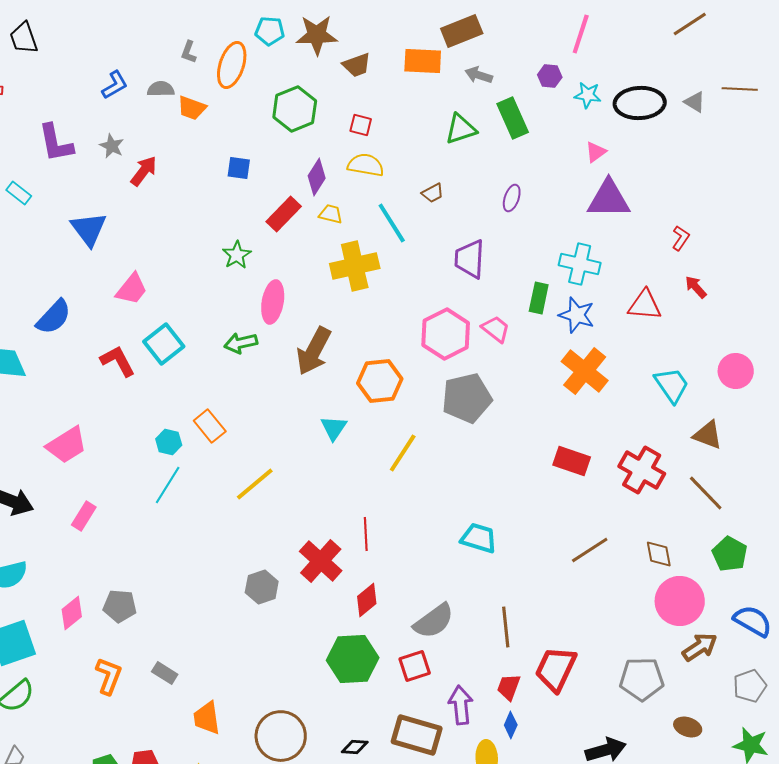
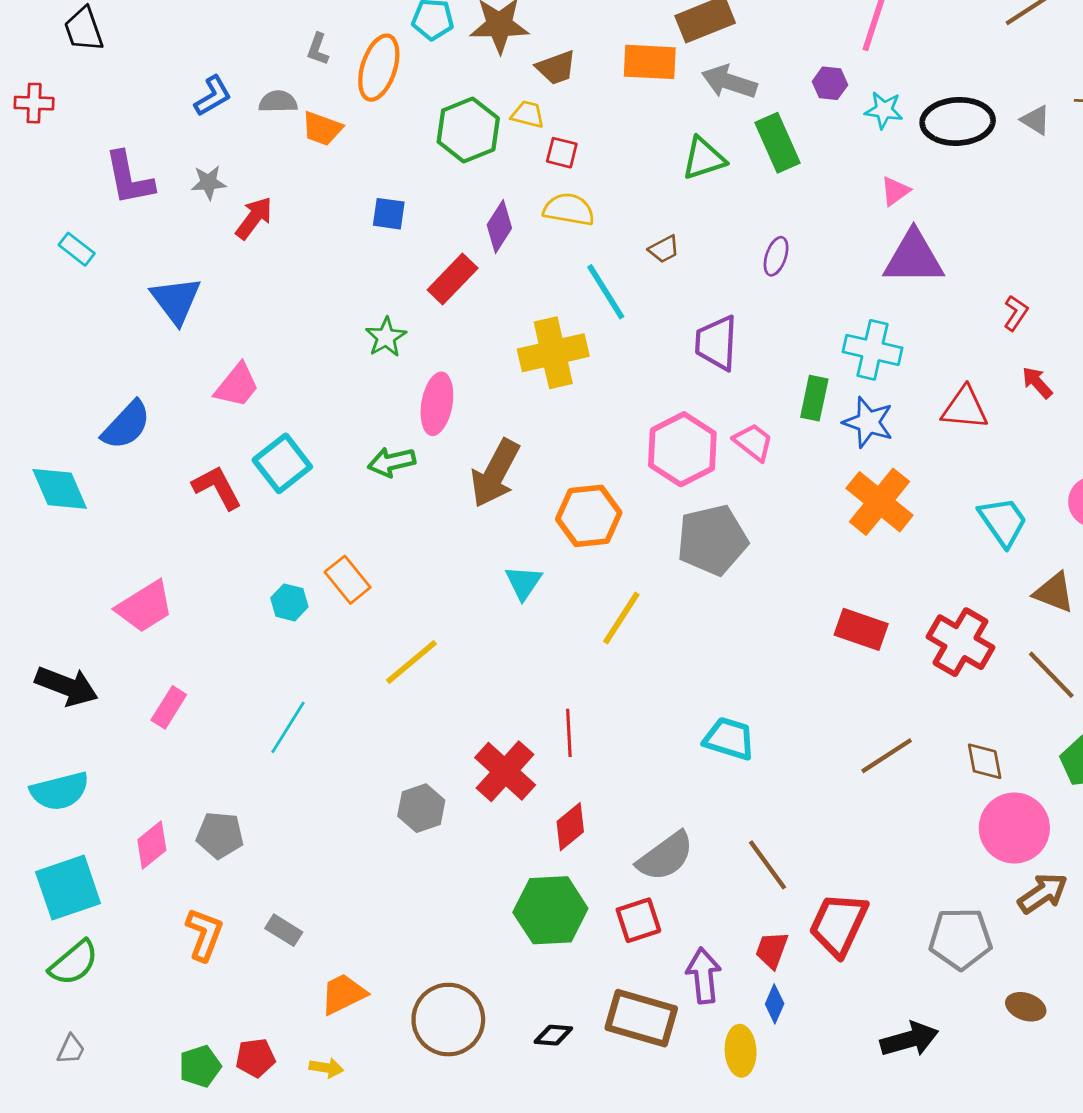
gray arrow: (479, 75) -> (729, 82), size x1.4
gray star: (112, 146) -> (209, 182), turned -30
yellow trapezoid: (331, 214) -> (528, 114), moved
cyan line: (168, 485) -> (288, 727), moved
brown line: (506, 627) -> (768, 865), turned -30
orange trapezoid: (207, 718) -> (343, 994), turned 72

